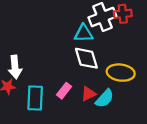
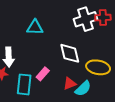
cyan triangle: (84, 33) -> (35, 27), moved
pink rectangle: (64, 91) -> (43, 74), moved

